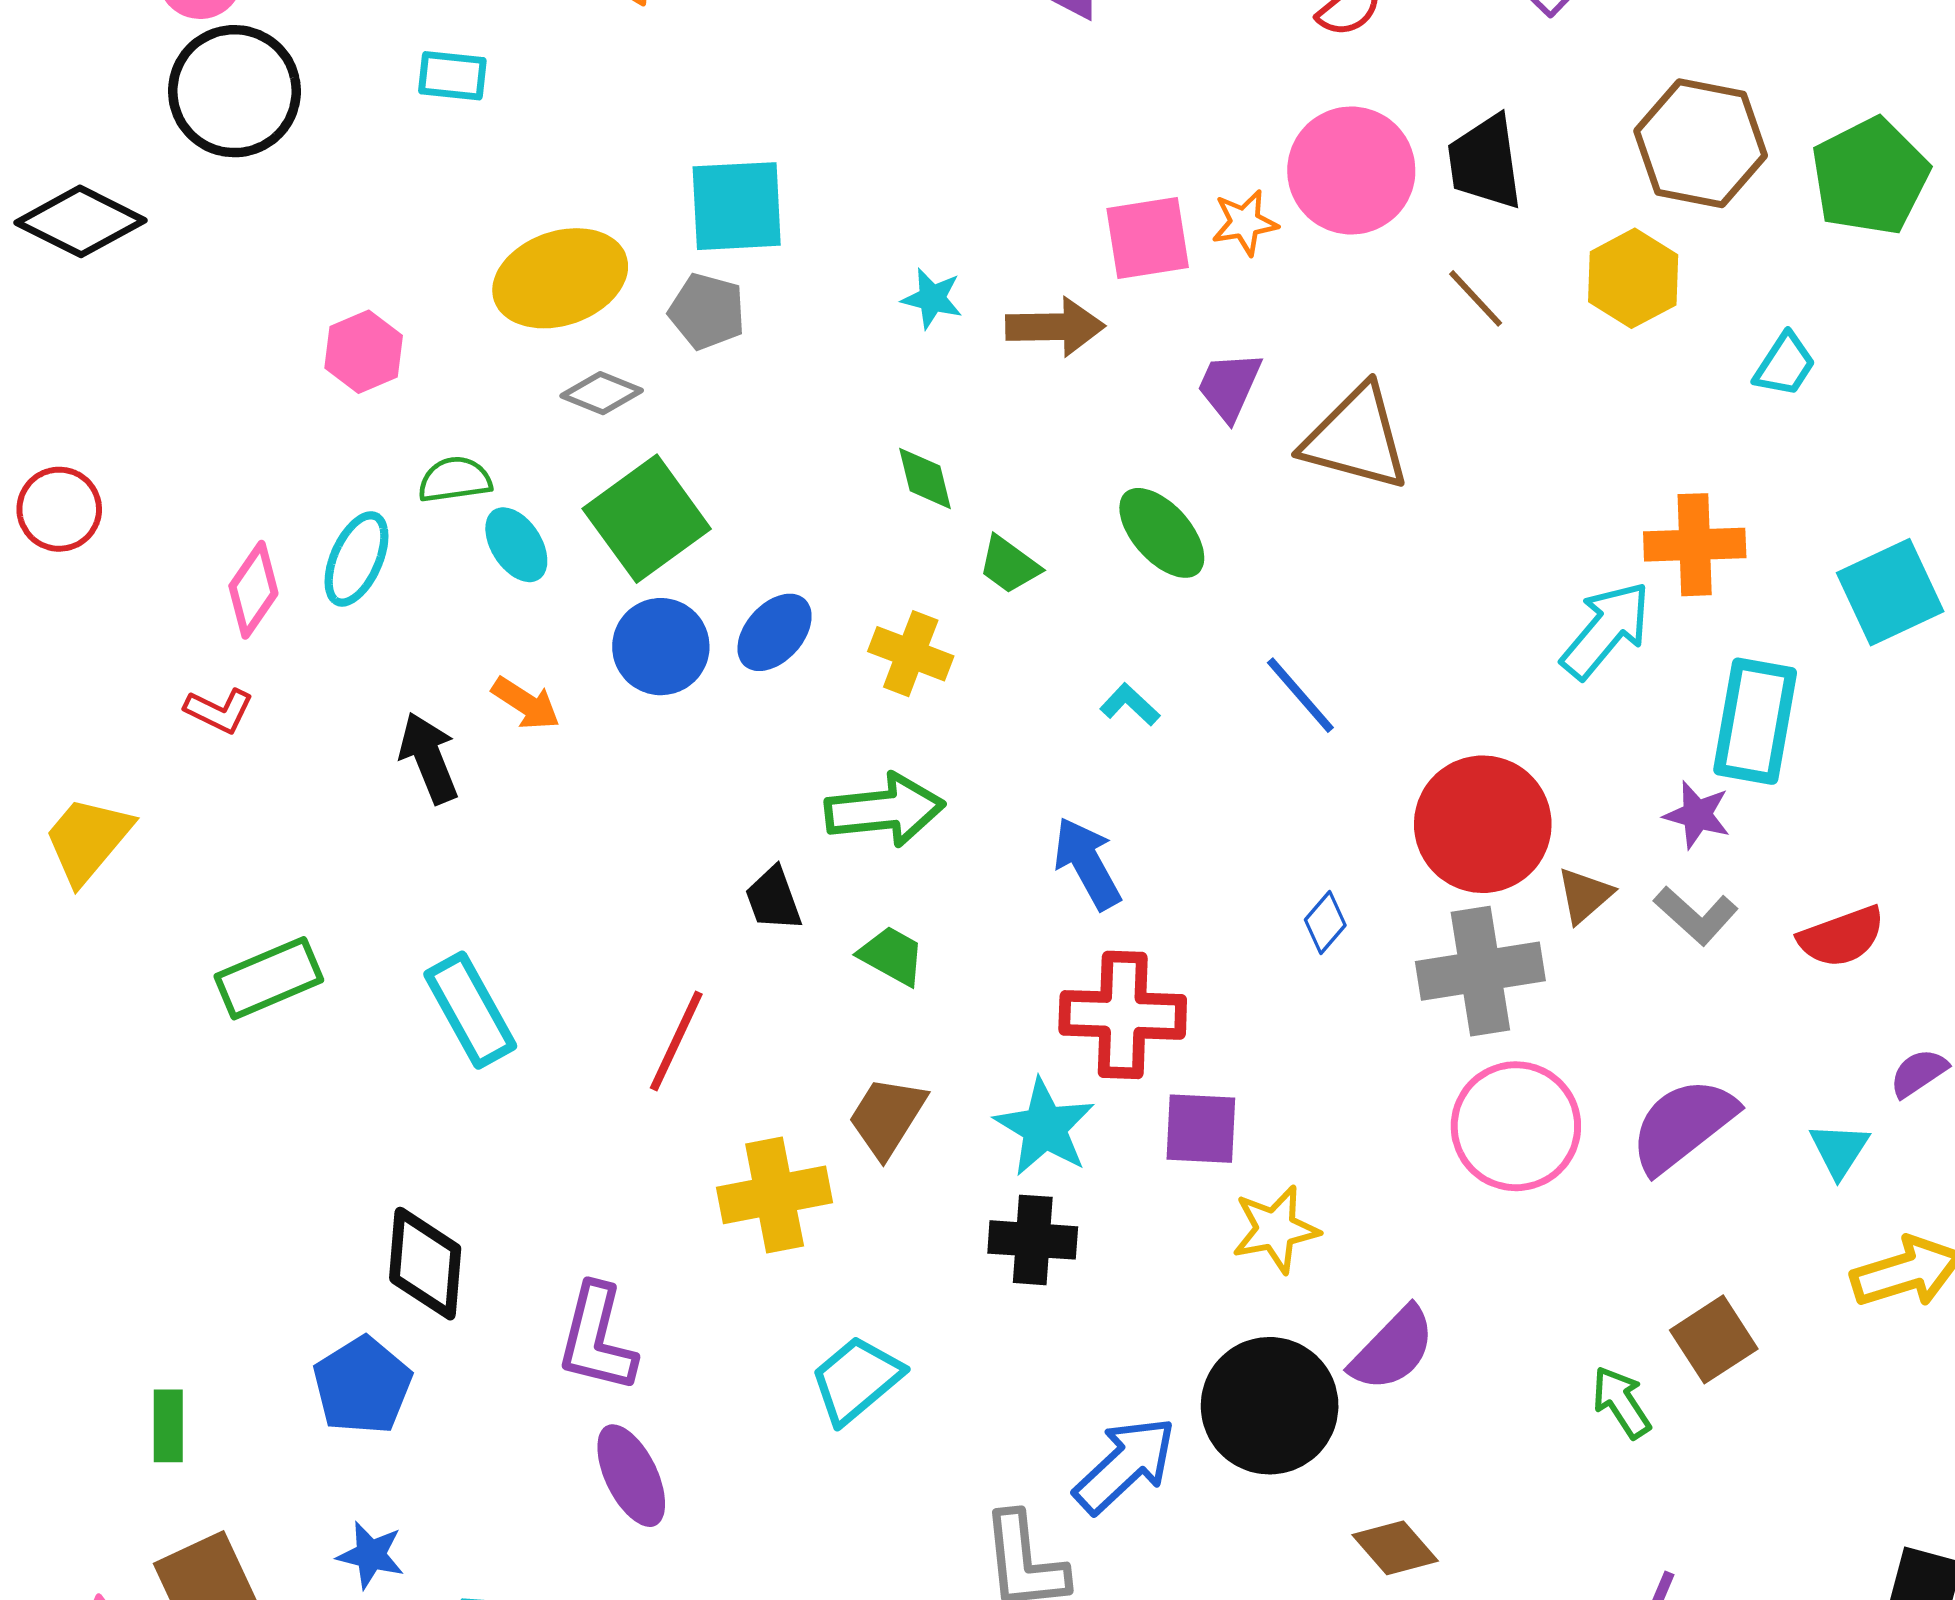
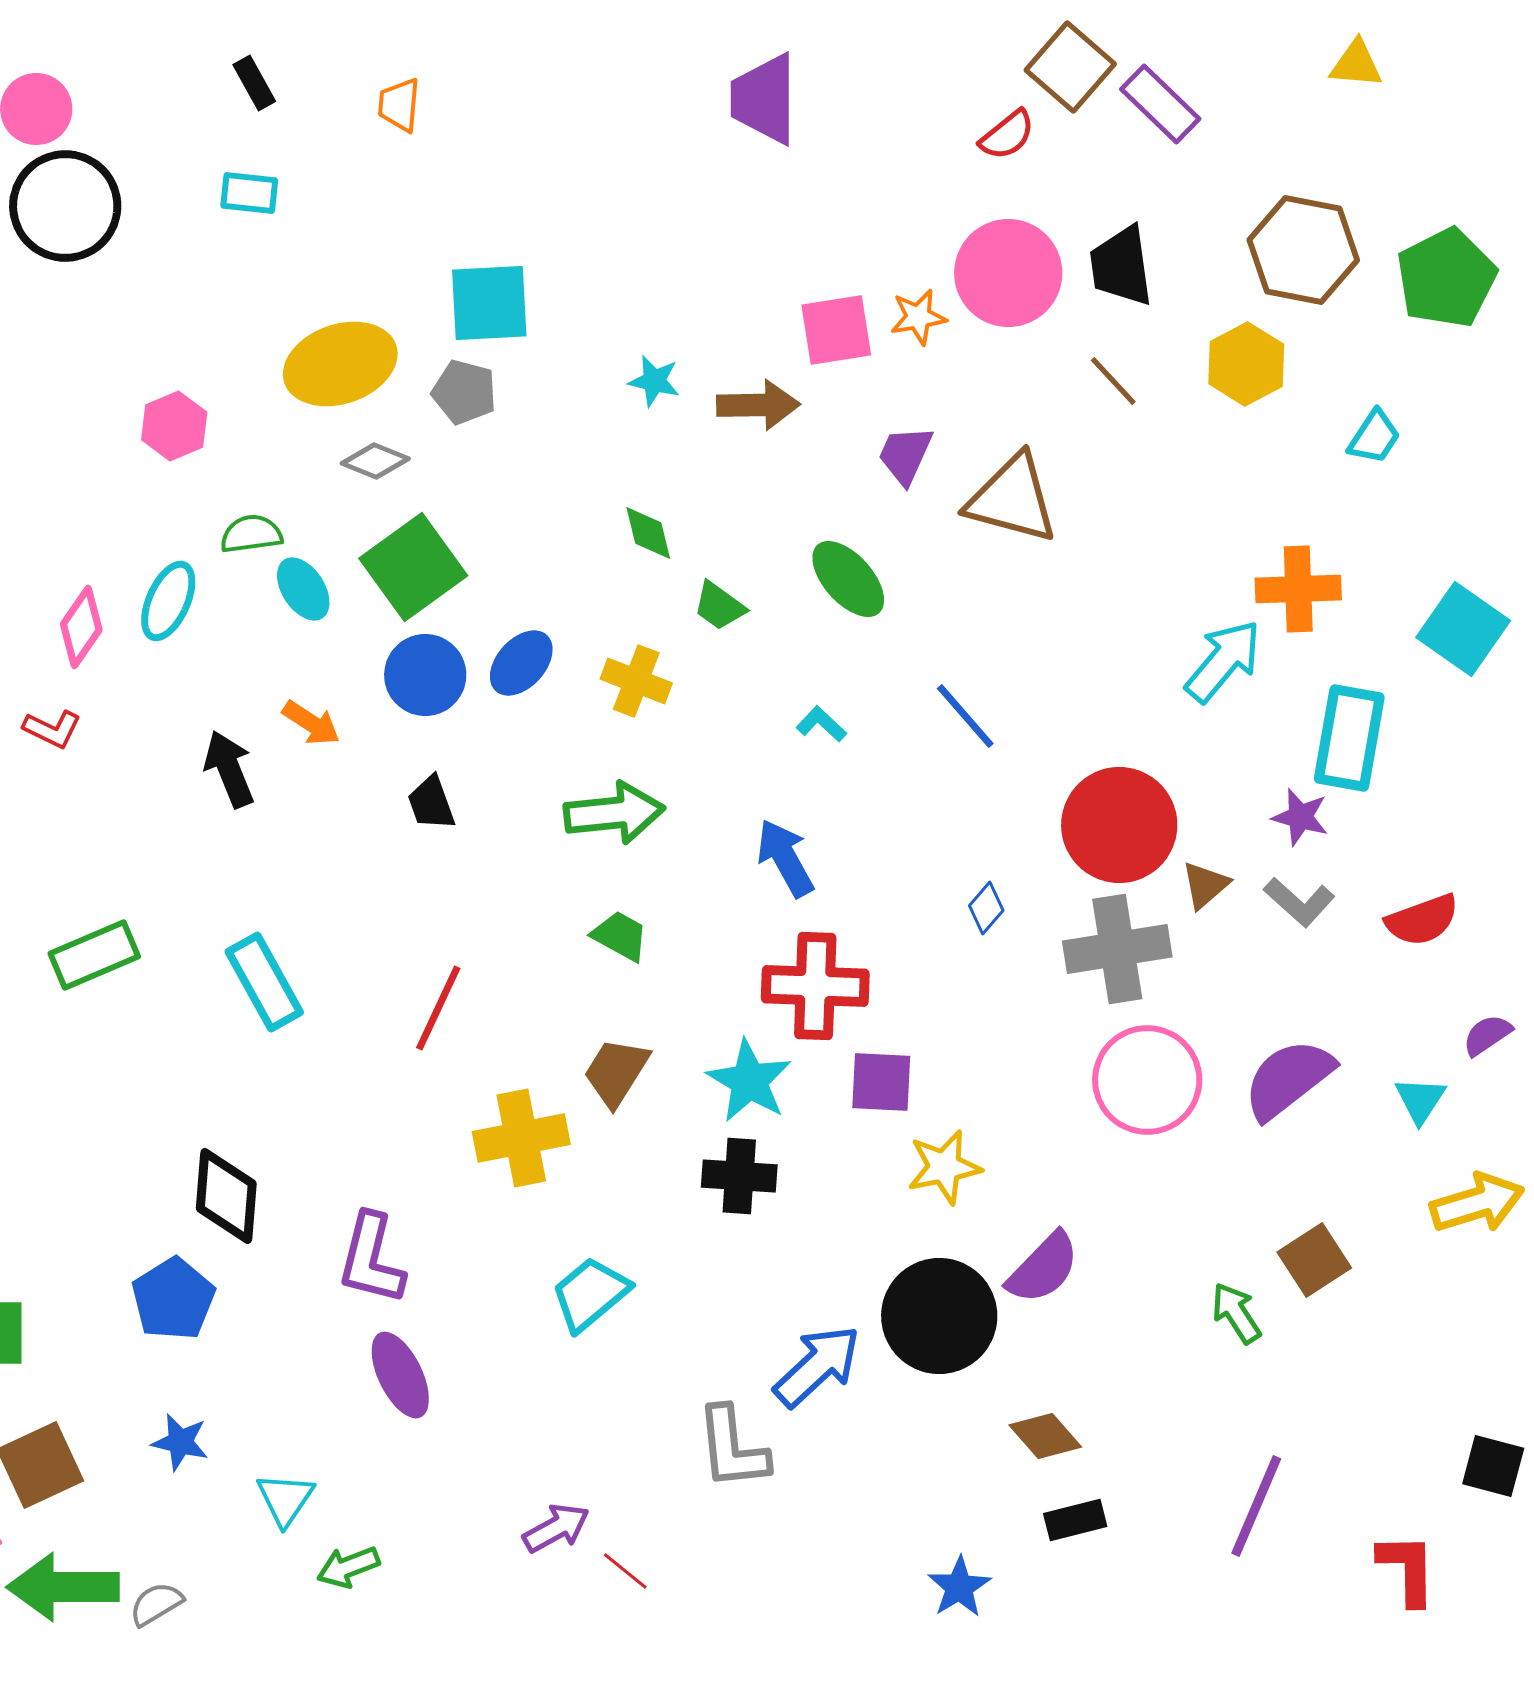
cyan square: (1890, 592) -> (1463, 629), turned -30
black trapezoid: (773, 899) -> (431, 803), moved

